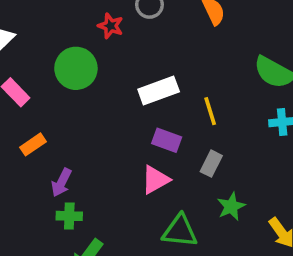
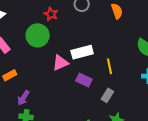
red star: (110, 26) -> (51, 14), moved
pink triangle: (155, 180) -> (60, 63), moved

